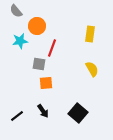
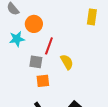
yellow rectangle: (90, 34) -> (92, 17), moved
yellow semicircle: (92, 69) -> (67, 62), moved

